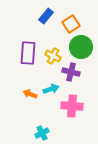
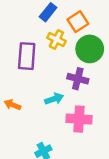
yellow cross: (53, 56) -> (56, 39), moved
orange arrow: (30, 94) -> (12, 105), moved

